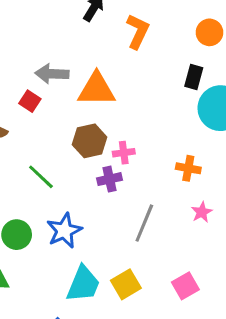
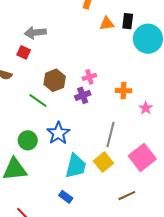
orange triangle: (97, 89) -> (107, 24), moved, size x0.6
brown hexagon: (90, 141) -> (55, 80), moved
orange cross: (188, 168) -> (123, 91), moved
gray line: (144, 223) -> (111, 135), moved
pink square: (185, 286) -> (142, 157), size x1.5

